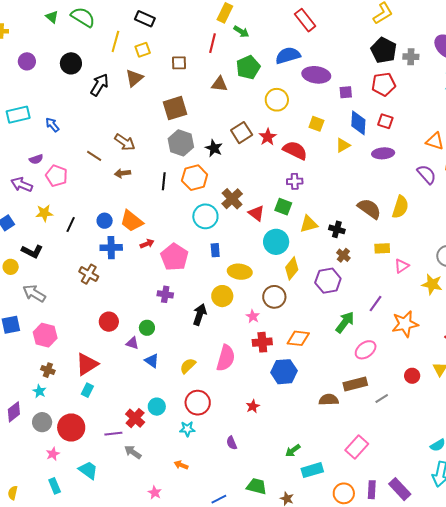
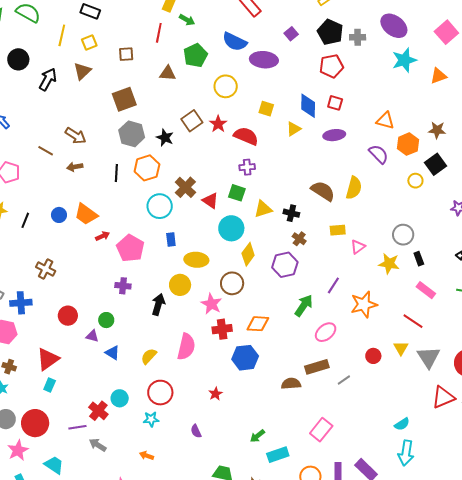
blue semicircle: (288, 55) -> (235, 42), turned -135
purple square: (346, 92) -> (291, 34), moved, turned -32
blue cross: (111, 248) -> (21, 303), moved
pink star: (253, 316) -> (211, 304), size x1.5
pink star: (53, 454) -> (18, 450), size x1.5

